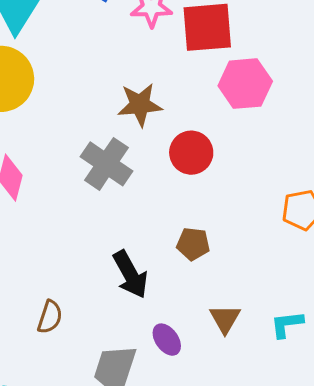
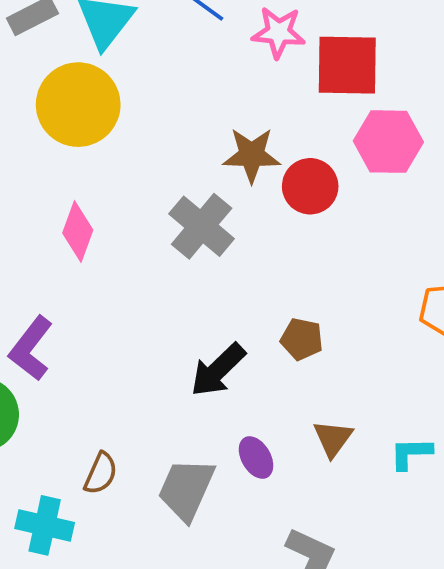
red circle: (191, 153) -> (310, 186), moved
black arrow: (130, 274) -> (218, 370), turned 69
brown semicircle: (50, 317) -> (101, 473), moved

